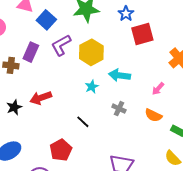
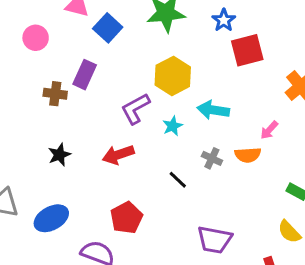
purple L-shape: (61, 45) -> (135, 109), moved
red arrow: (41, 98) -> (118, 155), moved
orange semicircle: (153, 115) -> (248, 155), moved, turned -30
black line: (83, 122) -> (178, 180), moved

